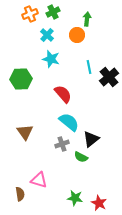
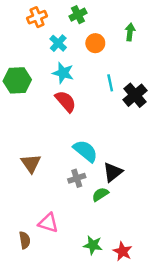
green cross: (53, 12) -> (78, 15), moved
green arrow: (87, 19) -> (130, 32), moved
green hexagon: (21, 79) -> (17, 80), moved
red semicircle: (63, 94) -> (66, 101), moved
green semicircle: (81, 157) -> (100, 194), turned 120

